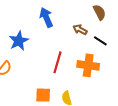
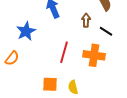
brown arrow: (80, 30) -> (86, 20), turned 64

